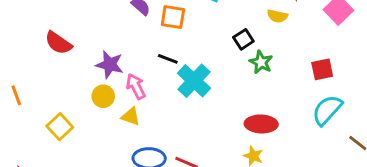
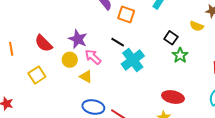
black square: (243, 39) -> (171, 38), turned -32
red semicircle: (58, 43) -> (44, 43), moved
pink arrow: (136, 86) -> (93, 57), turned -30

